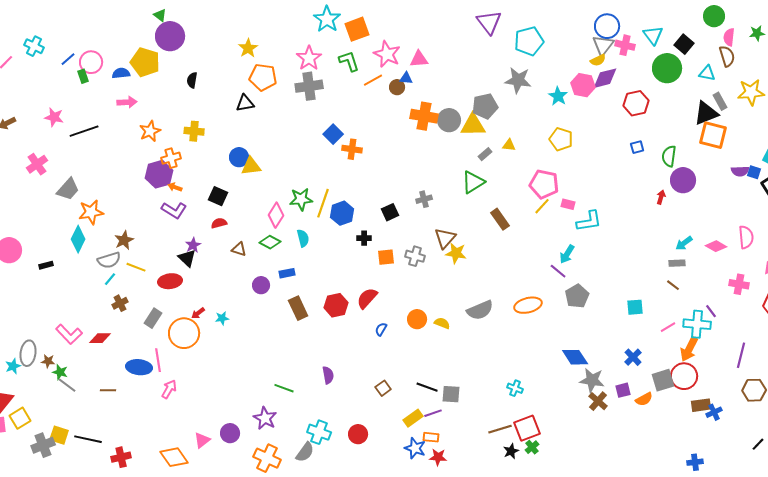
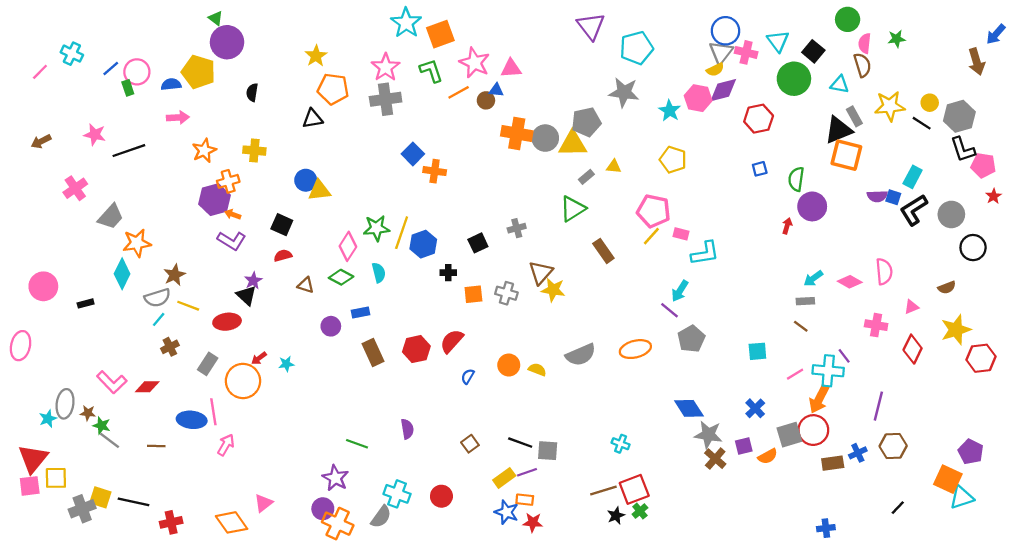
blue cross: (714, 412) -> (858, 453), moved
yellow square: (20, 418) -> (56, 478), turned 30
purple circle: (230, 433) -> (323, 509), moved

